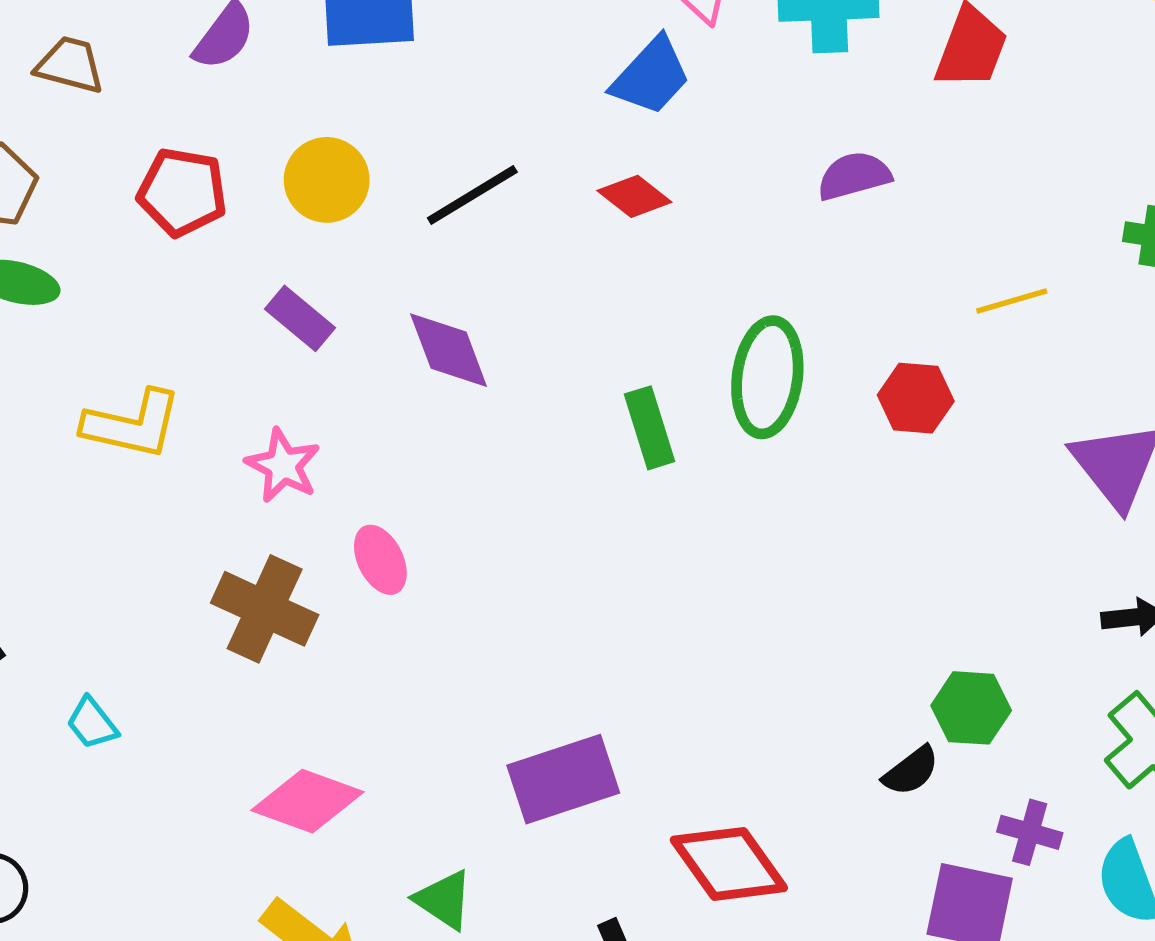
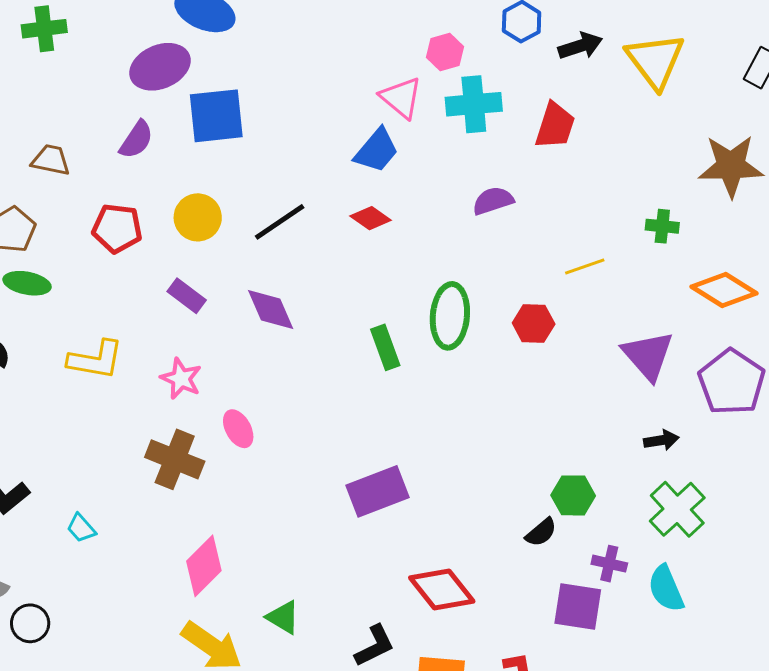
purple rectangle: (563, 779) -> (377, 491), moved
pink diamond: (307, 801) -> (204, 566), turned -62

